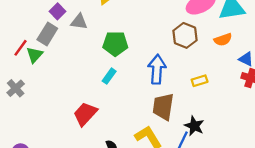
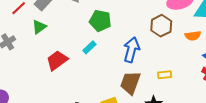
green triangle: (34, 55) -> (39, 27), moved
yellow rectangle: (200, 81) -> (165, 75), moved
red trapezoid: (85, 114) -> (57, 60), moved

